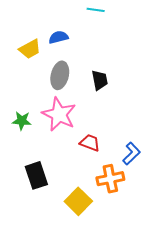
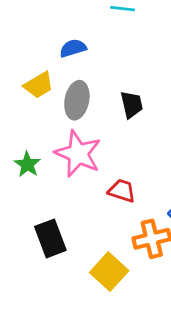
yellow trapezoid: (30, 49) -> (39, 85), moved
green star: (22, 121) -> (27, 164), turned 30

